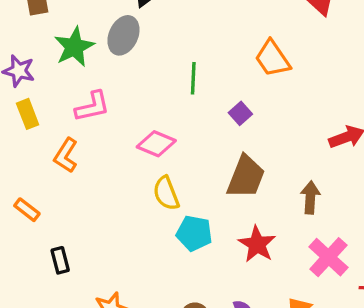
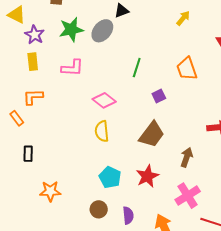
orange L-shape: (66, 155) -> (33, 97), moved, turned 40
cyan pentagon: (194, 233) -> (110, 177), moved

